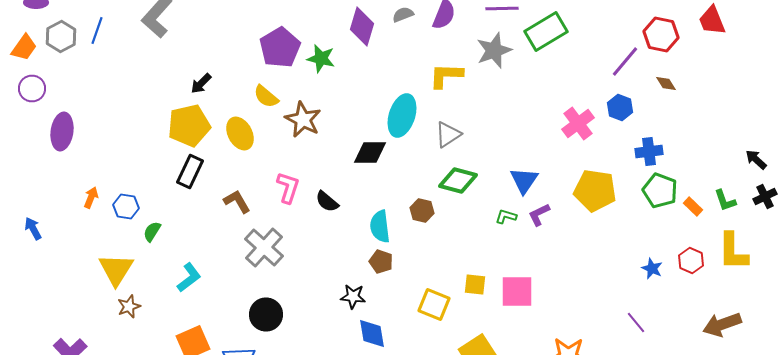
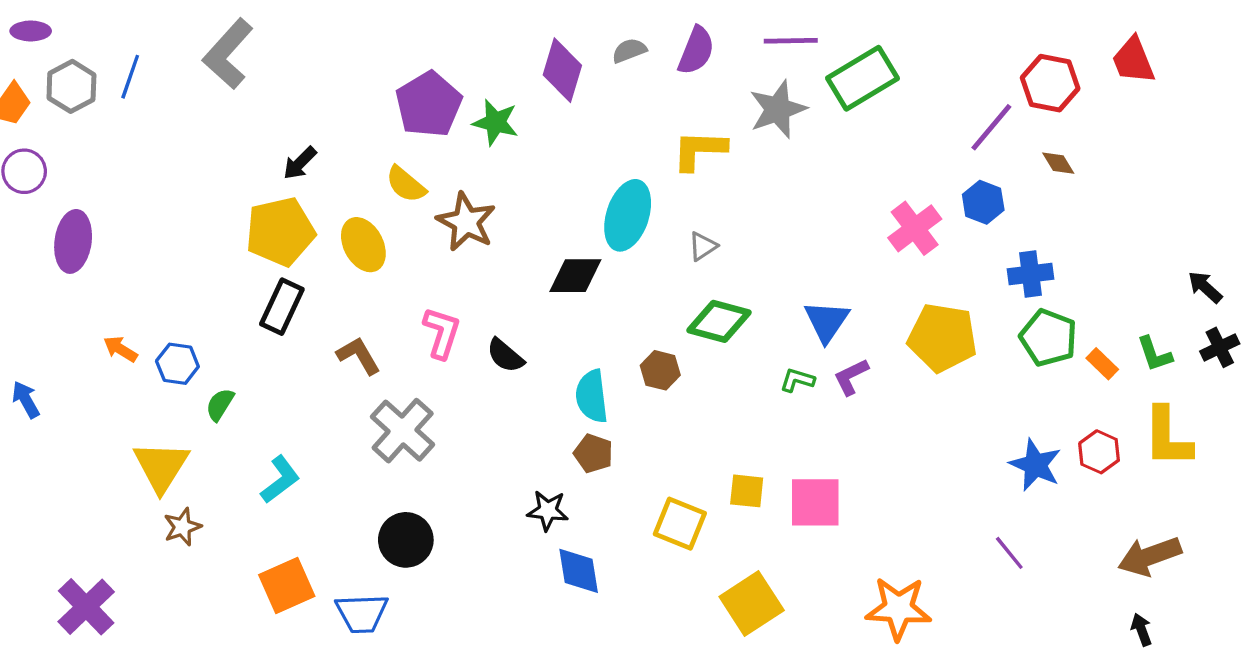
gray triangle: (448, 134) -> (703, 246), size x0.7
orange arrow: (91, 198) -> (120, 349), turned -80
blue star: (652, 268) -> (1035, 465), size x1.5

